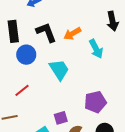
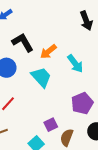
orange arrow: (72, 34) -> (48, 52), moved
cyan arrow: (96, 49) -> (75, 64), moved

